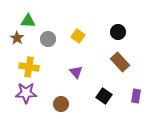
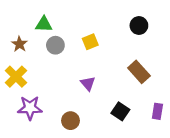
green triangle: (28, 21) -> (44, 24), moved
black circle: (118, 32) -> (139, 26), moved
yellow square: (78, 36) -> (90, 42), turned 32
yellow cross: (29, 67) -> (16, 77), moved, turned 36

